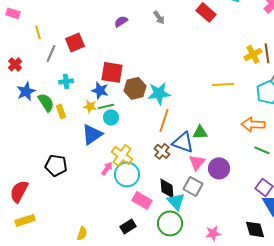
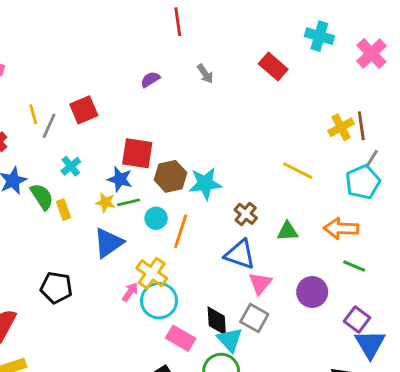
yellow line: (38, 32) -> (33, 114), moved
cyan cross: (66, 81) -> (71, 166), turned -32
yellow line: (223, 84) -> (298, 171), turned 30
cyan circle: (111, 117) -> (156, 218), moved
orange line: (164, 120) -> (181, 231), moved
green triangle: (200, 132) -> (288, 231), moved
brown cross: (162, 151) -> (246, 214), moved
purple circle: (219, 168) -> (312, 292), moved

